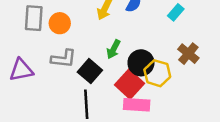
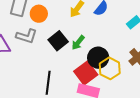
gray L-shape: (64, 59) -> (26, 36), moved
black square: (90, 71) -> (58, 41), moved

